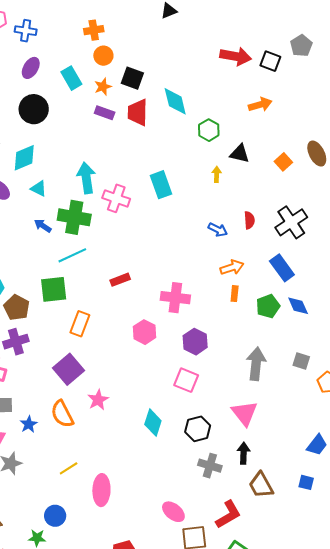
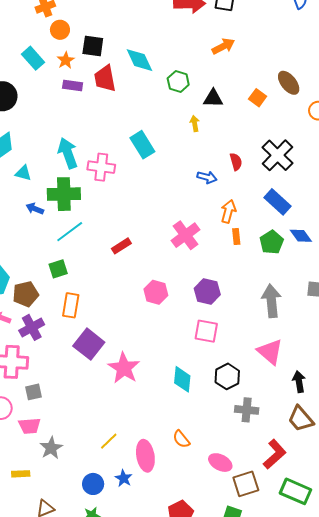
orange arrow: (232, 267) -> (228, 211), turned -45
green square: (54, 289) -> (58, 269), size x0.7
pink cross: (175, 298) -> (185, 235), moved, turned -32
brown pentagon: (17, 308) -> (26, 294), turned -30
orange rectangle: (80, 324) -> (71, 305), moved
pink star: (98, 400) -> (124, 368), size x1.5
orange semicircle: (62, 414) -> (181, 439), moved, size x0.7
blue star: (29, 424) -> (124, 478), moved
black arrow: (244, 453) -> (299, 382), moved
blue circle: (55, 516) -> (93, 484), moved

